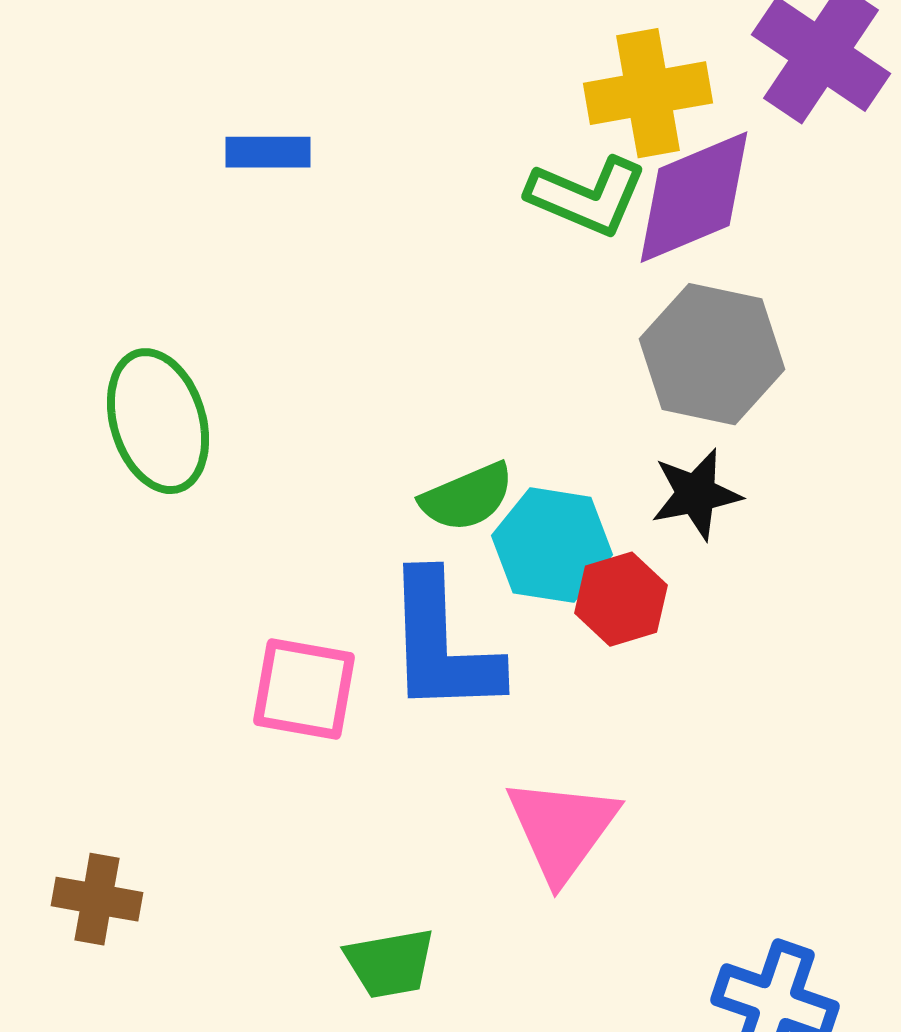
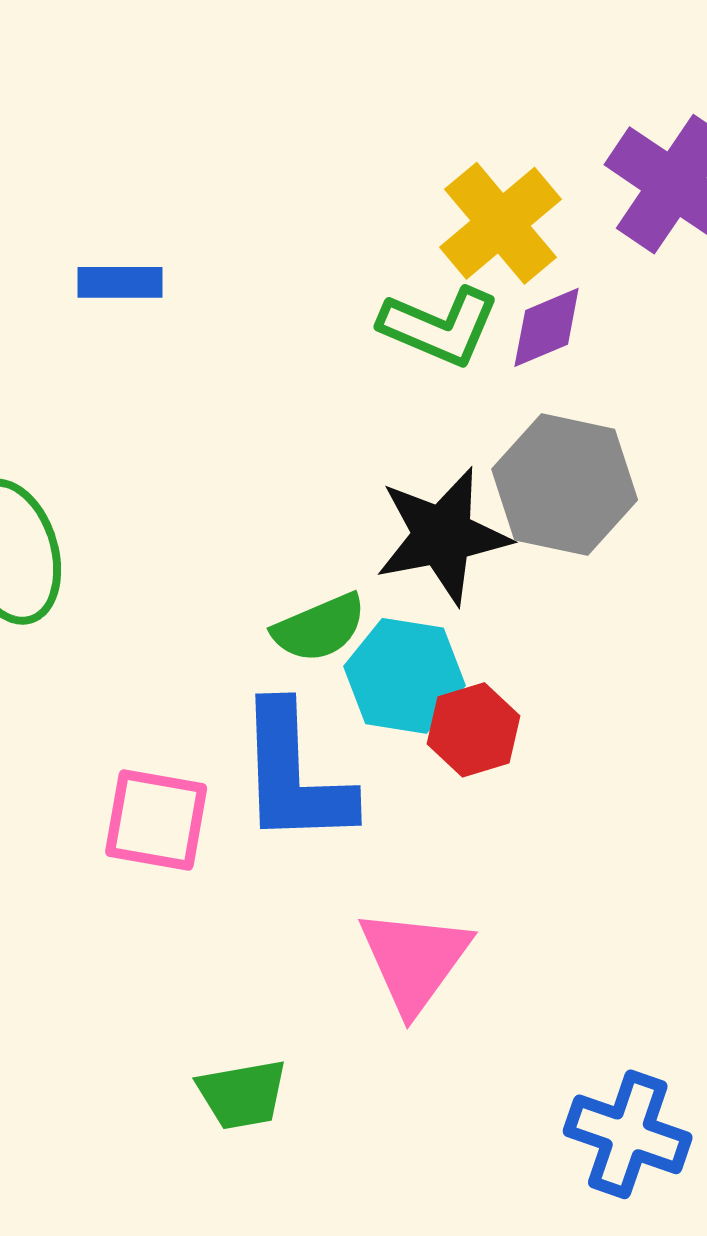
yellow cross: (648, 93) -> (501, 223), turned -30
purple diamond: (694, 197) -> (547, 327), size x0.6
black star: (696, 494) -> (442, 536), moved, size x1.5

